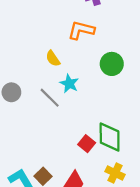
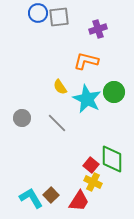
cyan star: (69, 84) -> (87, 99), moved, size x1.6
yellow cross: (115, 173) -> (93, 182), moved

